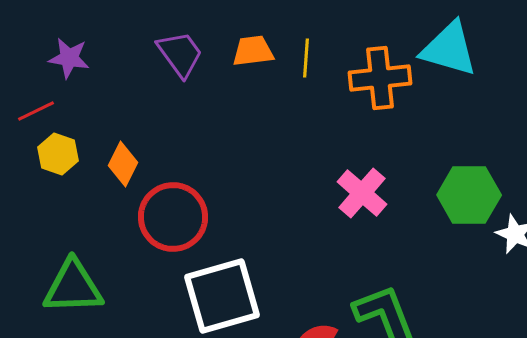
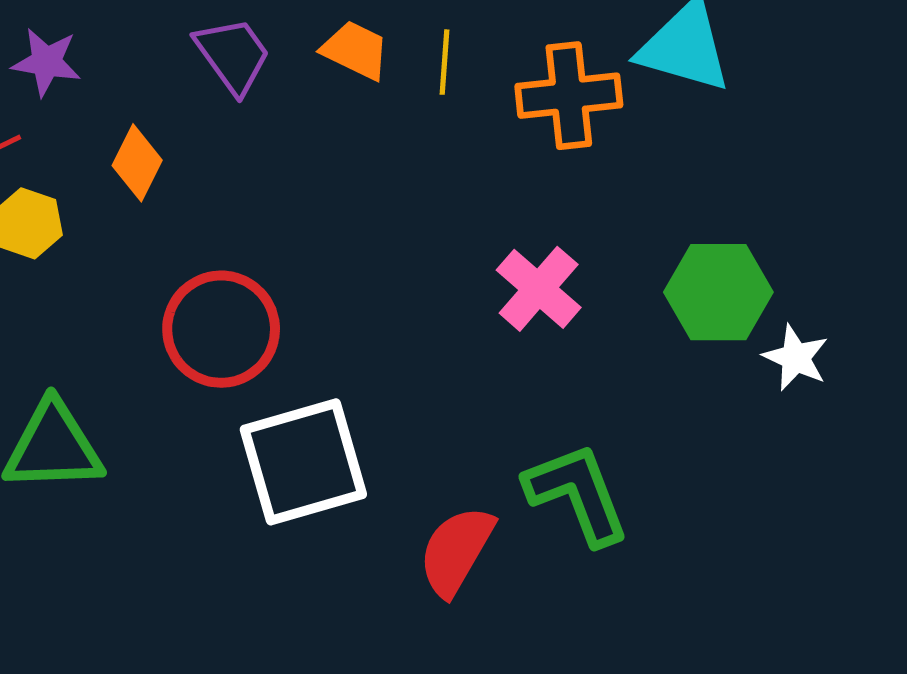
orange trapezoid: (253, 51) -> (355, 50), turned 33
orange diamond: (123, 164) -> (137, 163), moved

